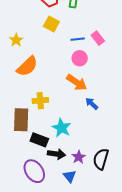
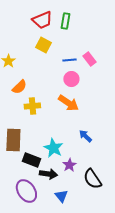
orange semicircle: (27, 66) -> (19, 87), size x0.7
yellow cross: (40, 101) -> (32, 106), moved
blue arrow: (92, 104) -> (85, 136), moved
purple star: (79, 157) -> (69, 165), moved
black semicircle: (101, 159) -> (92, 179), turned -50

